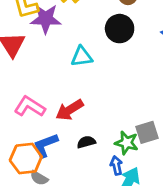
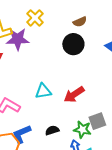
cyan triangle: (82, 57) -> (43, 91), moved
red arrow: (70, 110) -> (74, 95), moved

